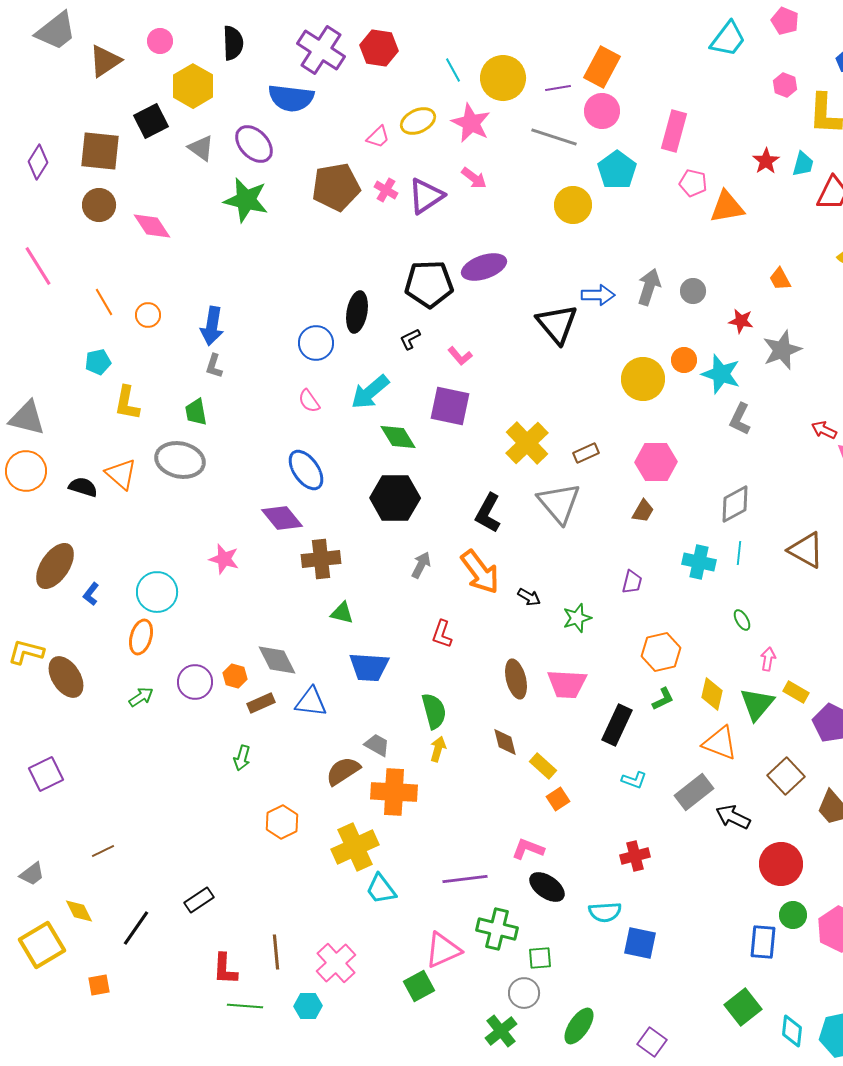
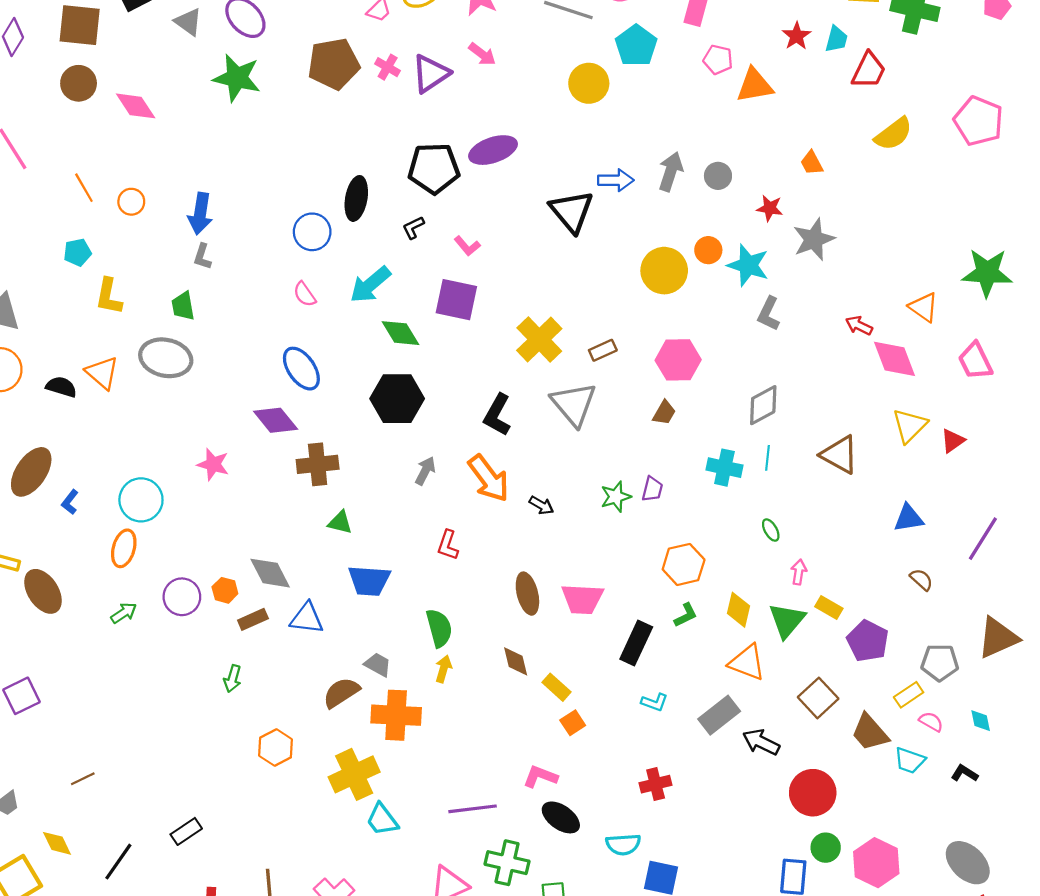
green star: (577, 618) -> (616, 497), moved

